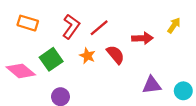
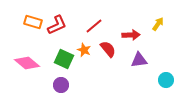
red L-shape: (71, 27) -> (57, 25), moved, turned 30
green square: (51, 59) -> (64, 59), moved, turned -30
purple triangle: (152, 85) -> (139, 60), moved

